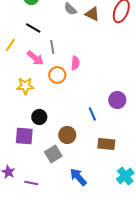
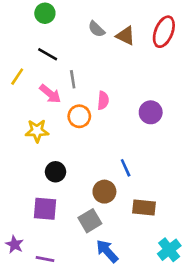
purple circle: (117, 100) -> (151, 112), moved
brown circle: (67, 135) -> (104, 192), moved
purple square: (24, 136) -> (45, 209), moved
gray square: (53, 154) -> (90, 221), moved

